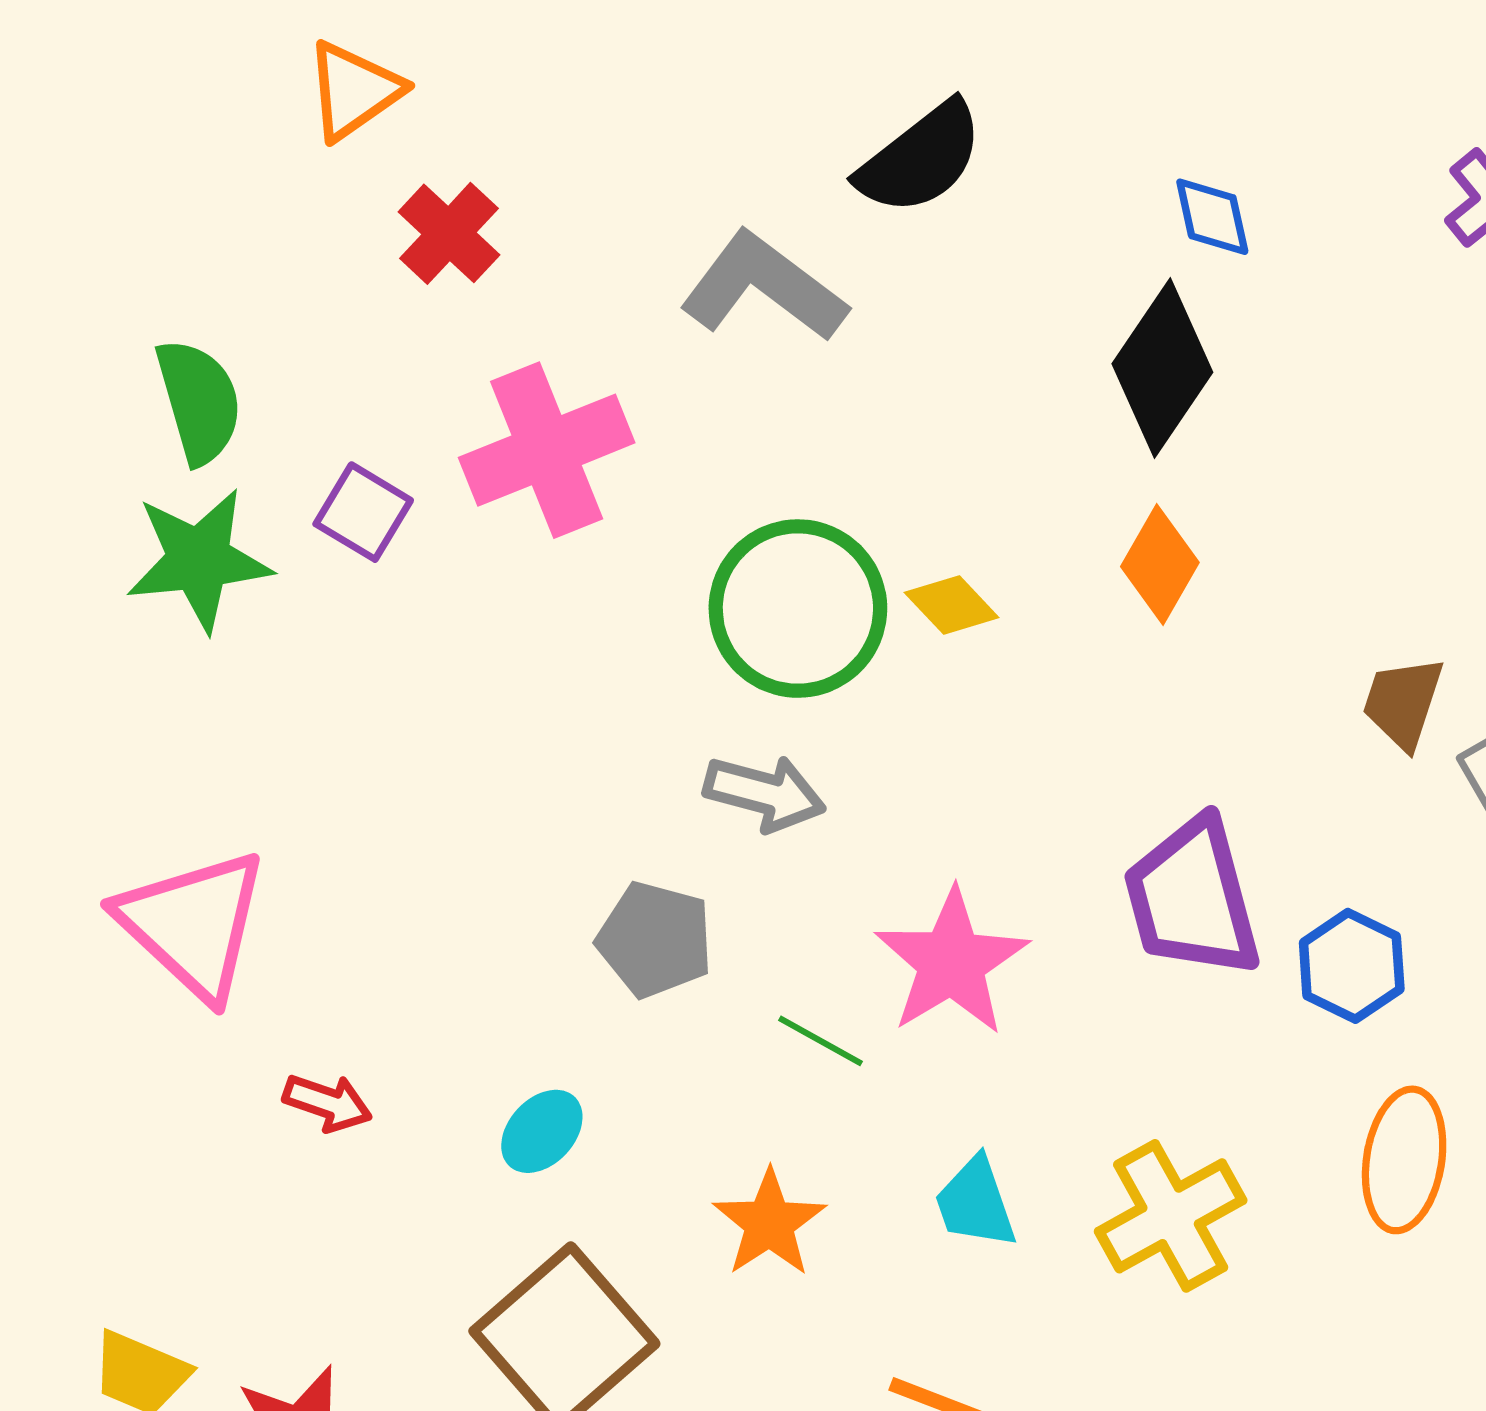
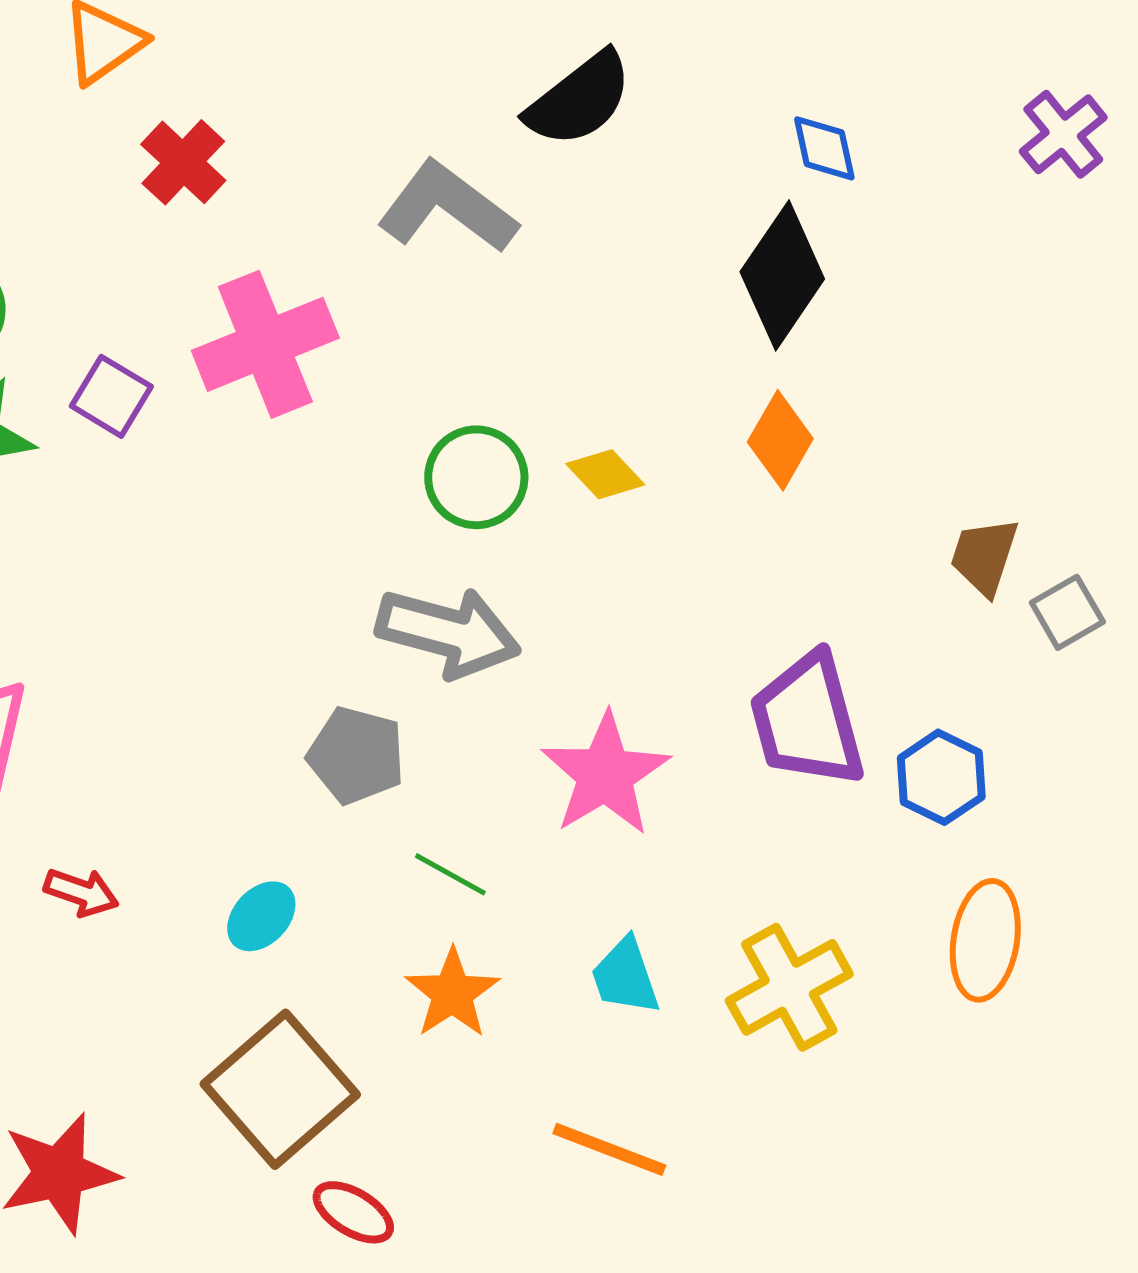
green circle: (798, 609) -> (476, 477), size x0.7
gray arrow: (765, 793) -> (448, 632), size x1.4
green line: (821, 1041) -> (450, 874), moved

